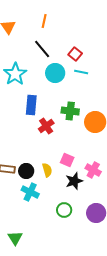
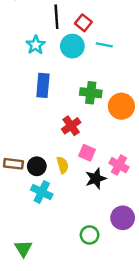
black line: (42, 49) -> (56, 17), turned 36
red square: (75, 54) -> (83, 23), moved
cyan star: (15, 74) -> (36, 45), moved, size x0.7
red cross: (46, 126) -> (71, 126), moved
green circle: (64, 210) -> (90, 235), moved

